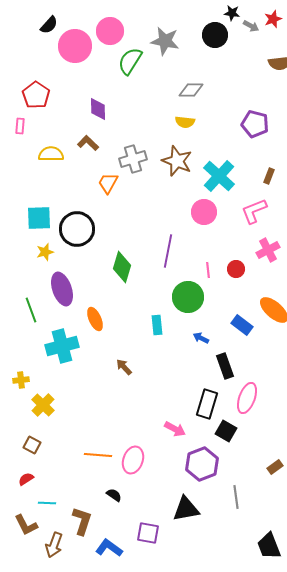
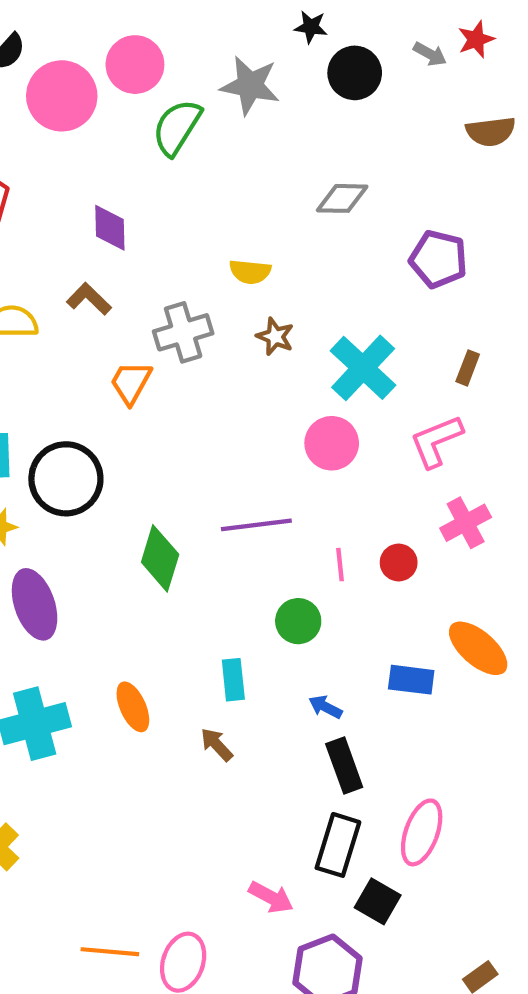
black star: (232, 13) -> (311, 27), moved
gray diamond: (191, 90) -> (342, 198), moved
yellow semicircle: (185, 122) -> (250, 272), moved
brown star: (177, 161) -> (275, 337), size x0.6
purple line: (168, 251) -> (256, 525), turned 72
green circle: (188, 297) -> (298, 621), size x0.7
orange ellipse: (95, 319) -> (133, 707), moved
blue rectangle: (242, 325) -> (411, 680), turned -30
black rectangle: (225, 366) -> (344, 765), moved
brown arrow: (124, 367) -> (217, 745), moved

